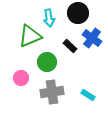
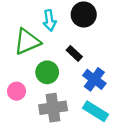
blue cross: (92, 38) -> (94, 79), moved
cyan rectangle: (88, 95) -> (96, 111), size x1.5

